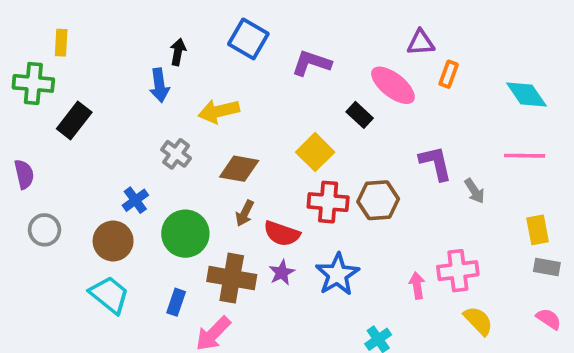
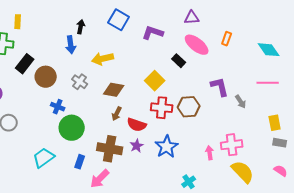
purple triangle: (421, 43) -> (192, 18), moved
blue cross: (135, 200) -> (58, 107), turned -32
green circle: (185, 234) -> (72, 128), moved
brown circle: (113, 241) -> (46, 77), moved
cyan trapezoid: (109, 295) -> (44, 158), turned -75
yellow semicircle: (478, 321) -> (243, 172), size x1.4

